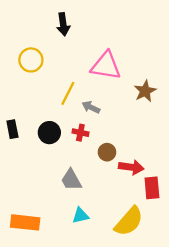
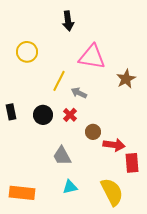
black arrow: (63, 24) -> (68, 21), moved
red cross: (80, 133) -> (70, 115), turned 32
yellow semicircle: (129, 221) -> (112, 192), turned -68

